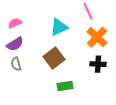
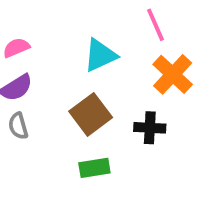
black cross: (98, 64) -> (150, 128), moved
green rectangle: (65, 86) -> (94, 168), moved

